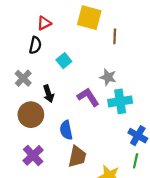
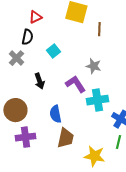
gray cross: (23, 78) -> (16, 58), moved
cyan cross: (120, 101) -> (97, 100), moved
brown circle: (31, 115) -> (15, 110), moved
purple cross: (33, 155) -> (25, 137), turned 36

